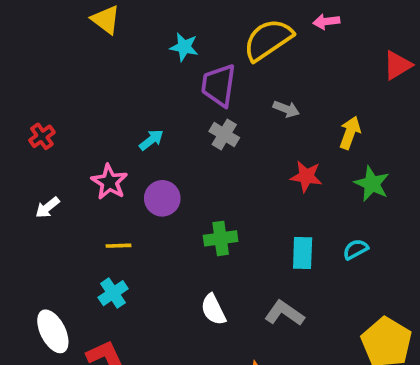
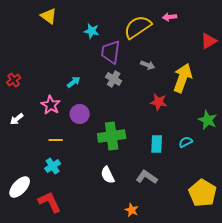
yellow arrow: (350, 133) -> (183, 78), size x1.6
green star: (372, 184) -> (208, 120), moved
green cross: (221, 238) -> (112, 136), size x1.5
white ellipse: (53, 331) -> (20, 187), turned 70

